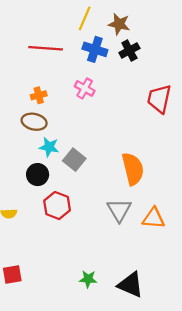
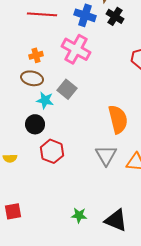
black cross: (129, 51) -> (115, 16), turned -30
pink cross: (85, 88) -> (76, 49), size x1.6
gray square: (74, 160) -> (67, 89), moved

